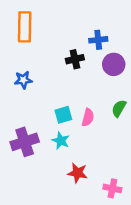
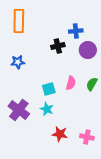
pink semicircle: (88, 117) -> (71, 83), moved
purple cross: (25, 142) -> (19, 110), turned -35
pink cross: (112, 188) -> (87, 137), moved

